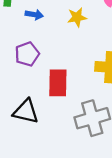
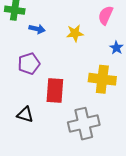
black triangle: (26, 111) -> (25, 115), size x0.7

